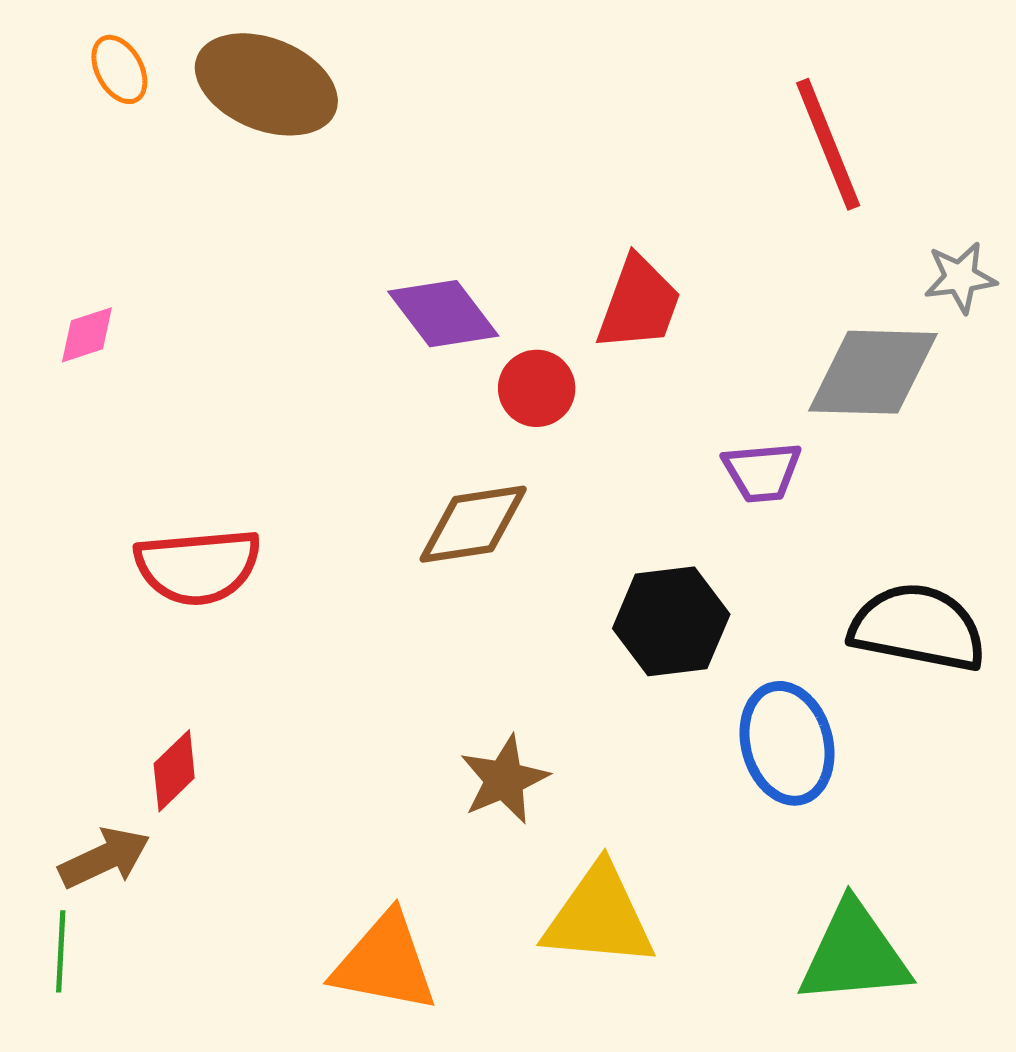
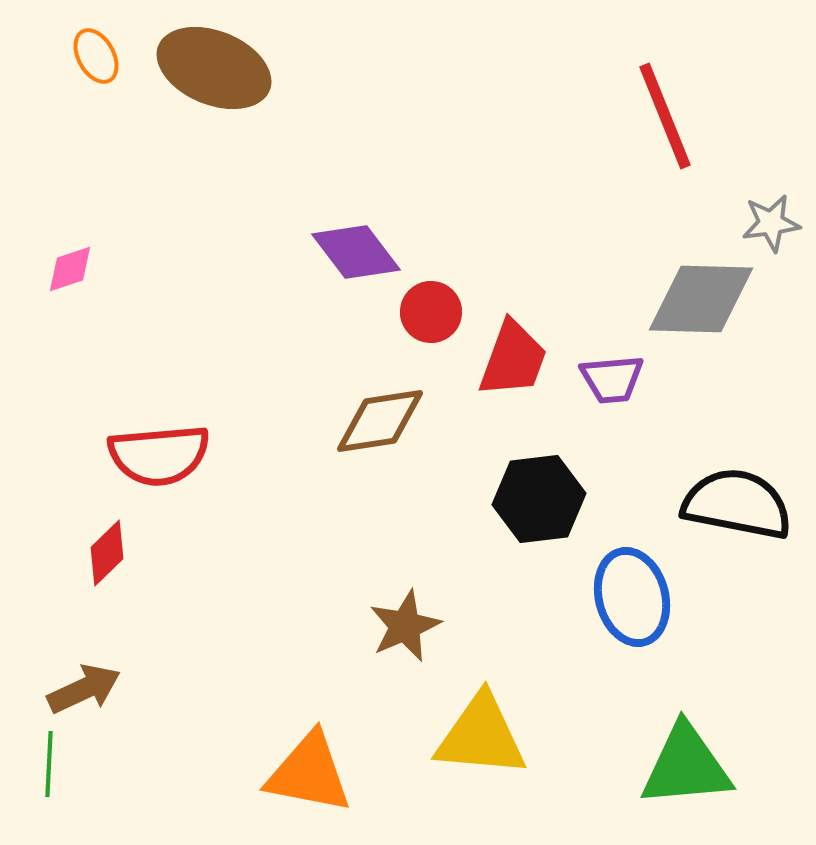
red trapezoid: (639, 304) -> (513, 359), moved
red diamond: (174, 771) -> (107, 553), moved

